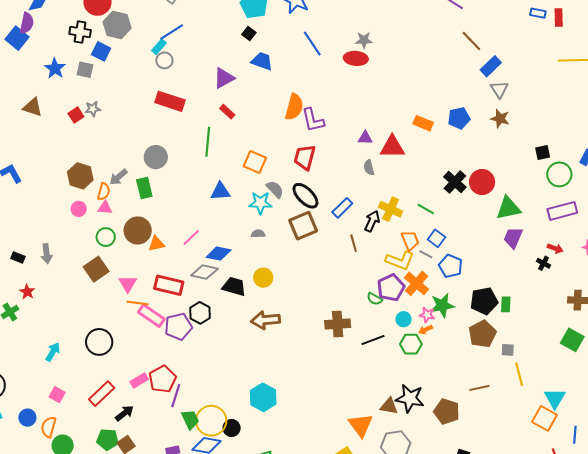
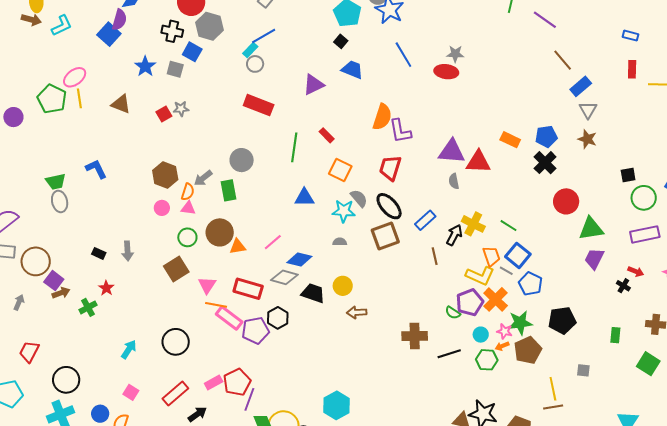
red rectangle: (559, 17) -> (632, 69), moved
red rectangle: (227, 112) -> (327, 135), moved
purple triangle: (365, 138) -> (452, 152), size x1.8
black cross: (455, 182) -> (545, 163), moved
blue square: (437, 238) -> (518, 255), size x1.4
green rectangle: (506, 304) -> (615, 335), moved
brown arrow: (266, 320) -> (357, 312), moved, size x0.7
brown pentagon: (482, 334) -> (528, 350), moved
yellow line: (519, 374) -> (553, 389), moved

